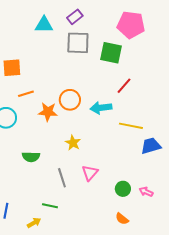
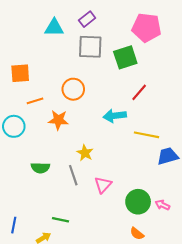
green square: (111, 53) -> (125, 57), turned -30
orange circle: (70, 100) -> (73, 89), moved
gray line: (62, 178) -> (73, 175), moved
green circle: (123, 189) -> (138, 202), size x1.5

